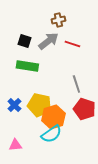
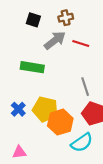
black square: (24, 41) -> (33, 20), moved
cyan semicircle: (51, 134) -> (82, 143), moved

